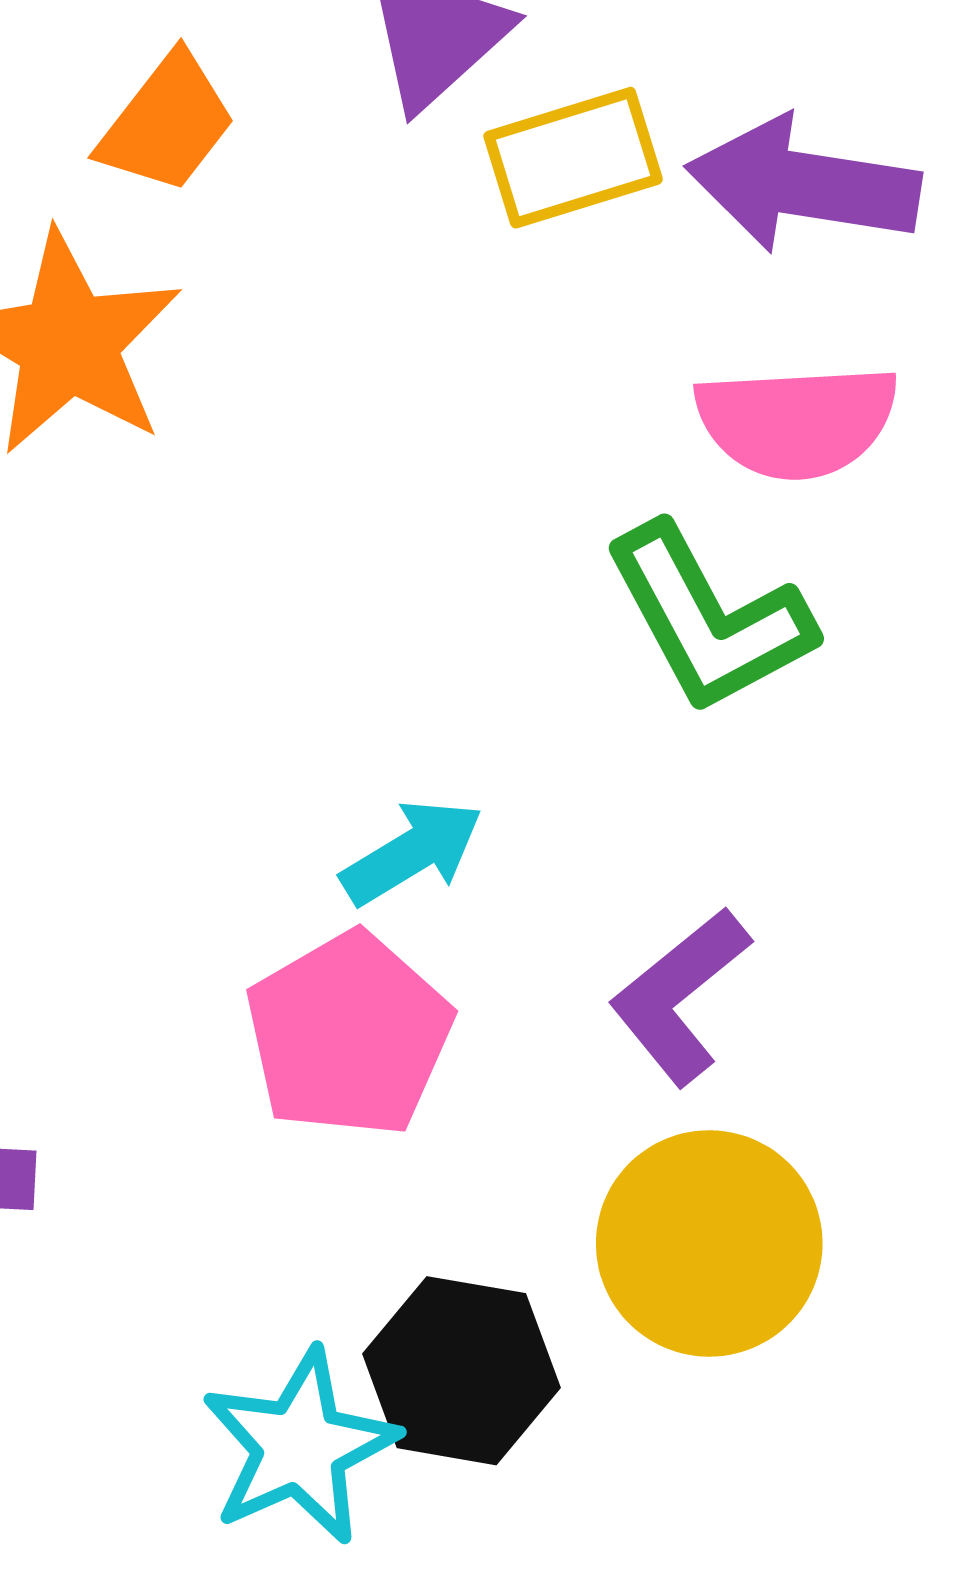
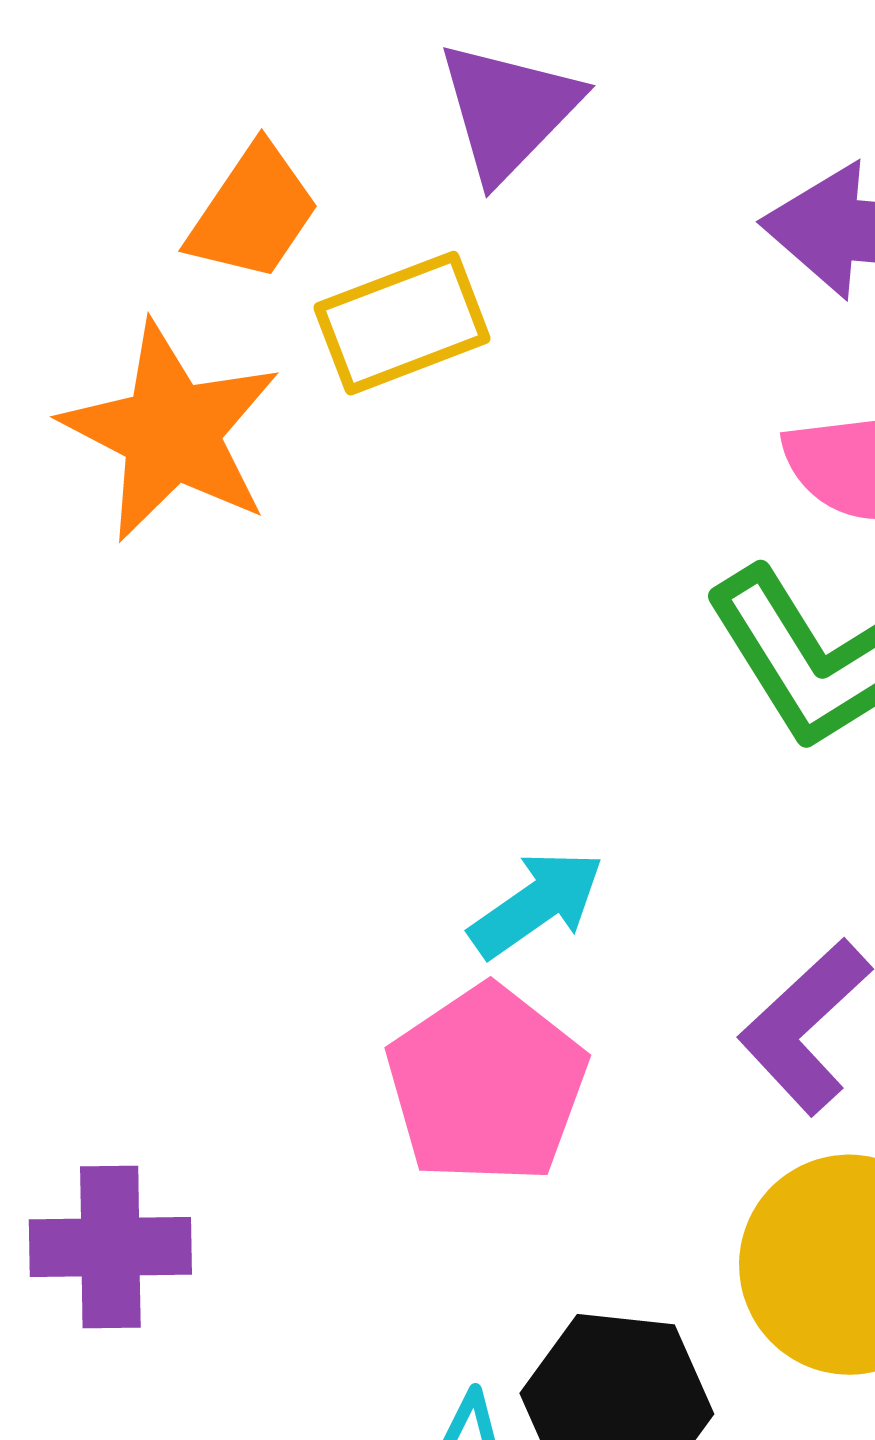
yellow rectangle: (573, 158) -> (402, 323), moved

